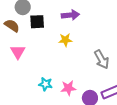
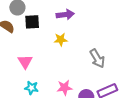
pink triangle: (18, 52) -> (25, 62), moved
cyan star: (46, 84) -> (31, 88), moved

